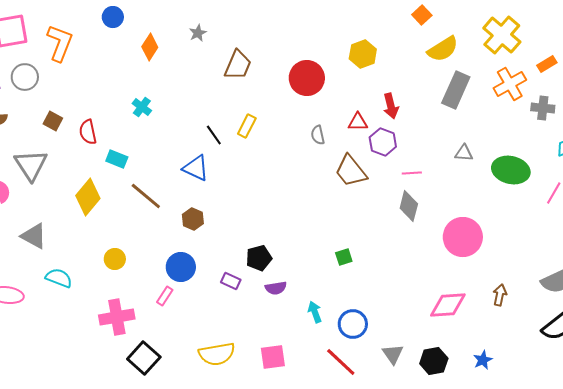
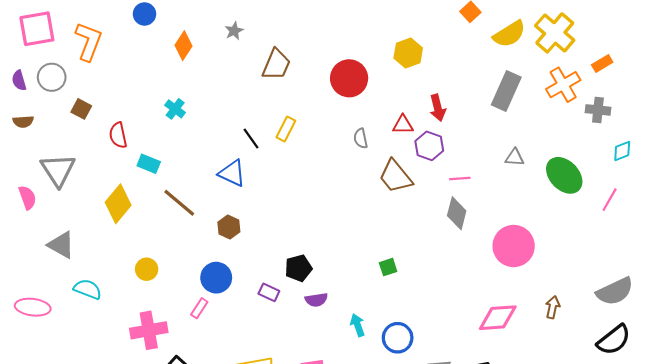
yellow semicircle: (443, 49) -> (509, 34), moved
brown square: (53, 121) -> (81, 109), moved
green ellipse: (511, 170) -> (564, 175), turned 33

